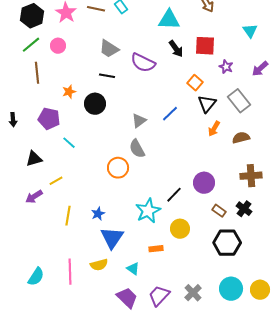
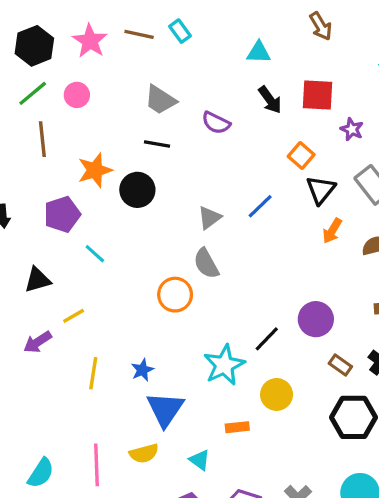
cyan triangle: (169, 20) -> (259, 52), size x0.7
purple semicircle: (143, 63) -> (216, 123), size x0.7
orange star: (69, 92) -> (95, 170), size x1.5
purple pentagon: (49, 119) -> (62, 214), turned -30

